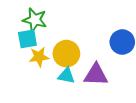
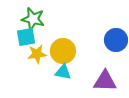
purple triangle: (96, 75) -> (105, 81), moved

